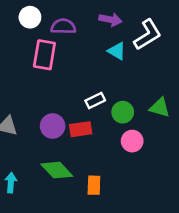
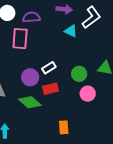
white rectangle: (95, 101) -> (49, 68), moved
purple circle: (53, 126) -> (30, 77), moved
green diamond: (57, 170) -> (30, 102), moved

